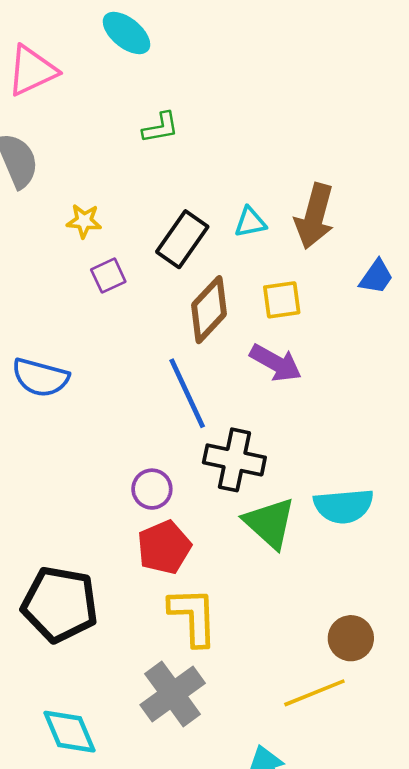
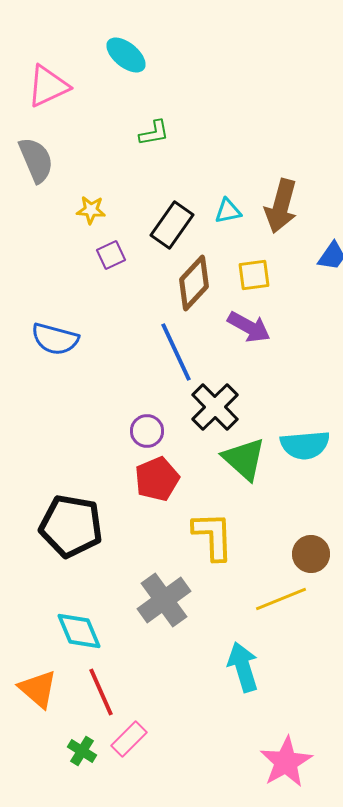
black cross: (234, 460) -> (215, 407), turned 33
yellow L-shape: (193, 616) -> (213, 536), moved

